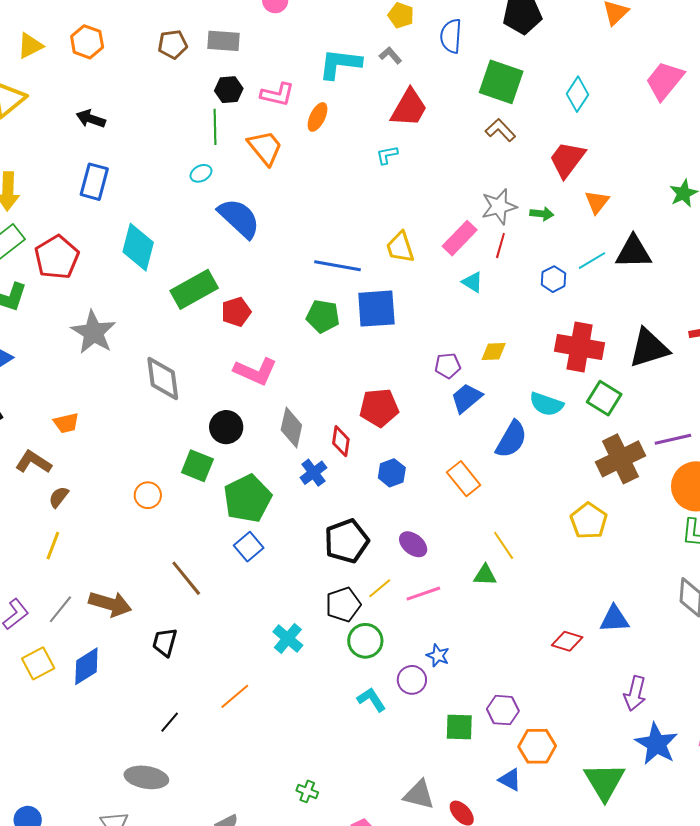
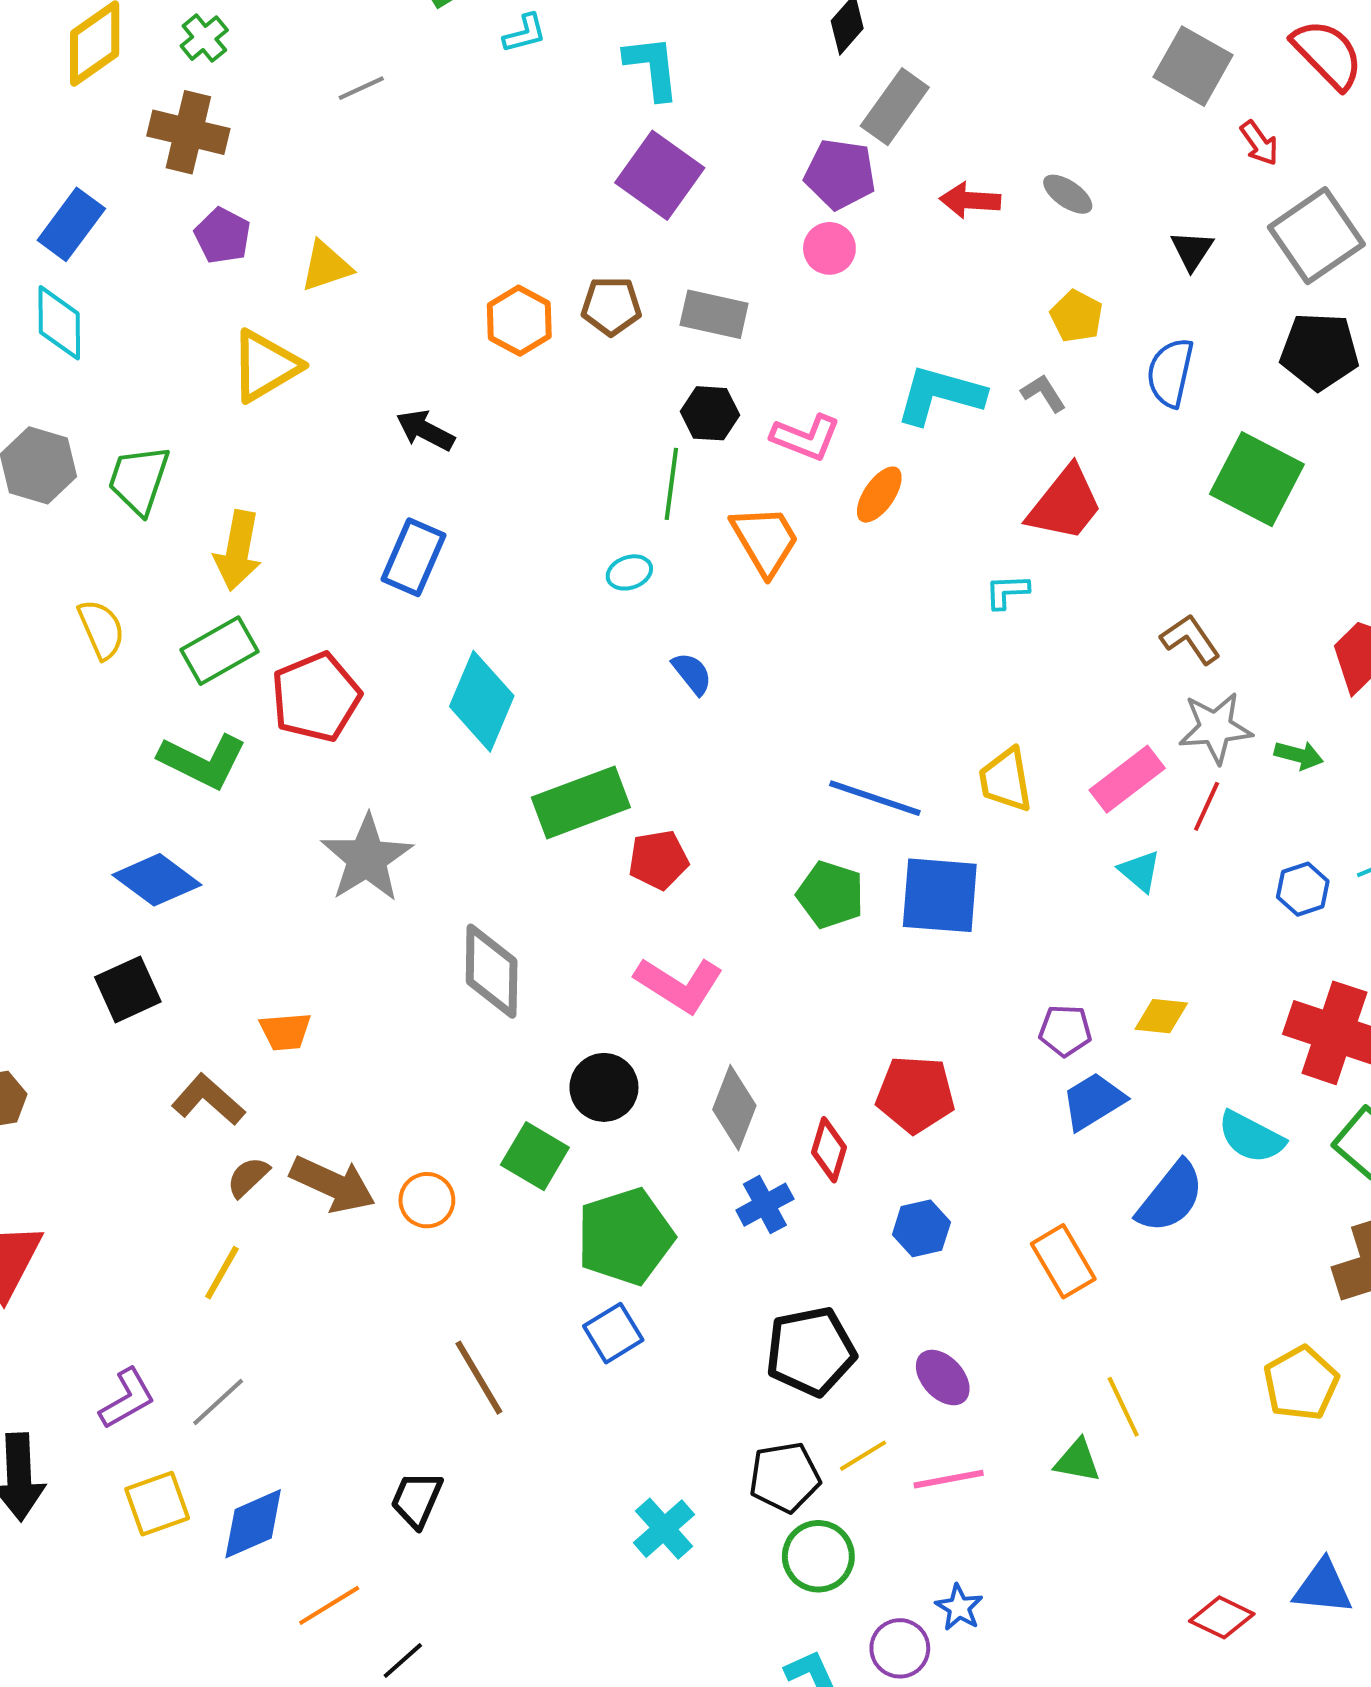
orange hexagon: (87, 42) -> (519, 321), moved
brown L-shape: (500, 130) -> (1190, 639), moved
blue semicircle: (239, 218) -> (692, 674), size x0.5
brown arrow: (110, 604) -> (333, 1184), moved
orange line: (235, 696) -> (329, 1605), moved

